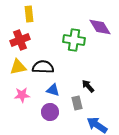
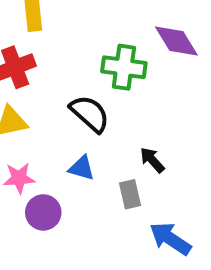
black semicircle: (43, 67) -> (90, 114), moved, turned 40
purple circle: (50, 112) -> (43, 212), moved

